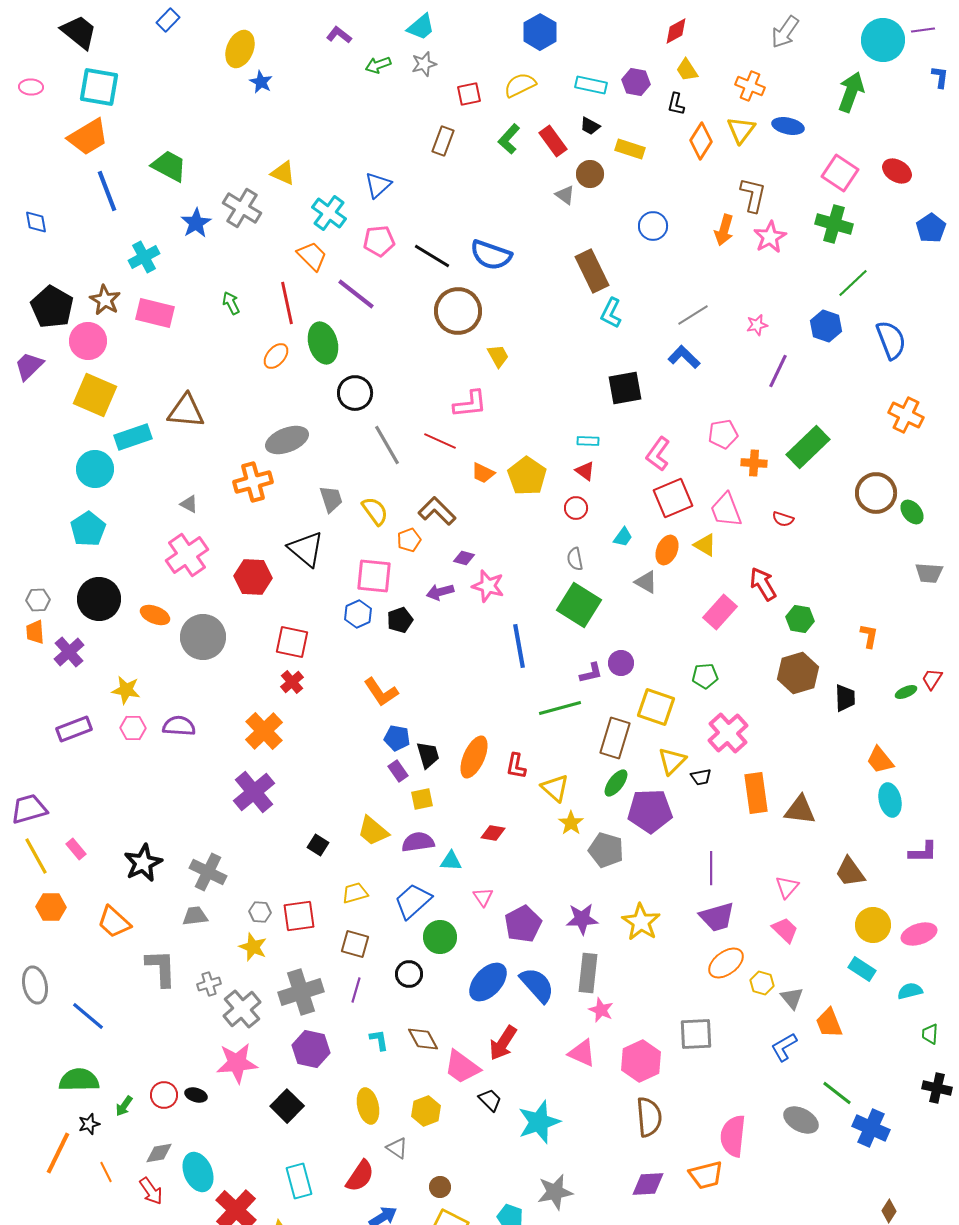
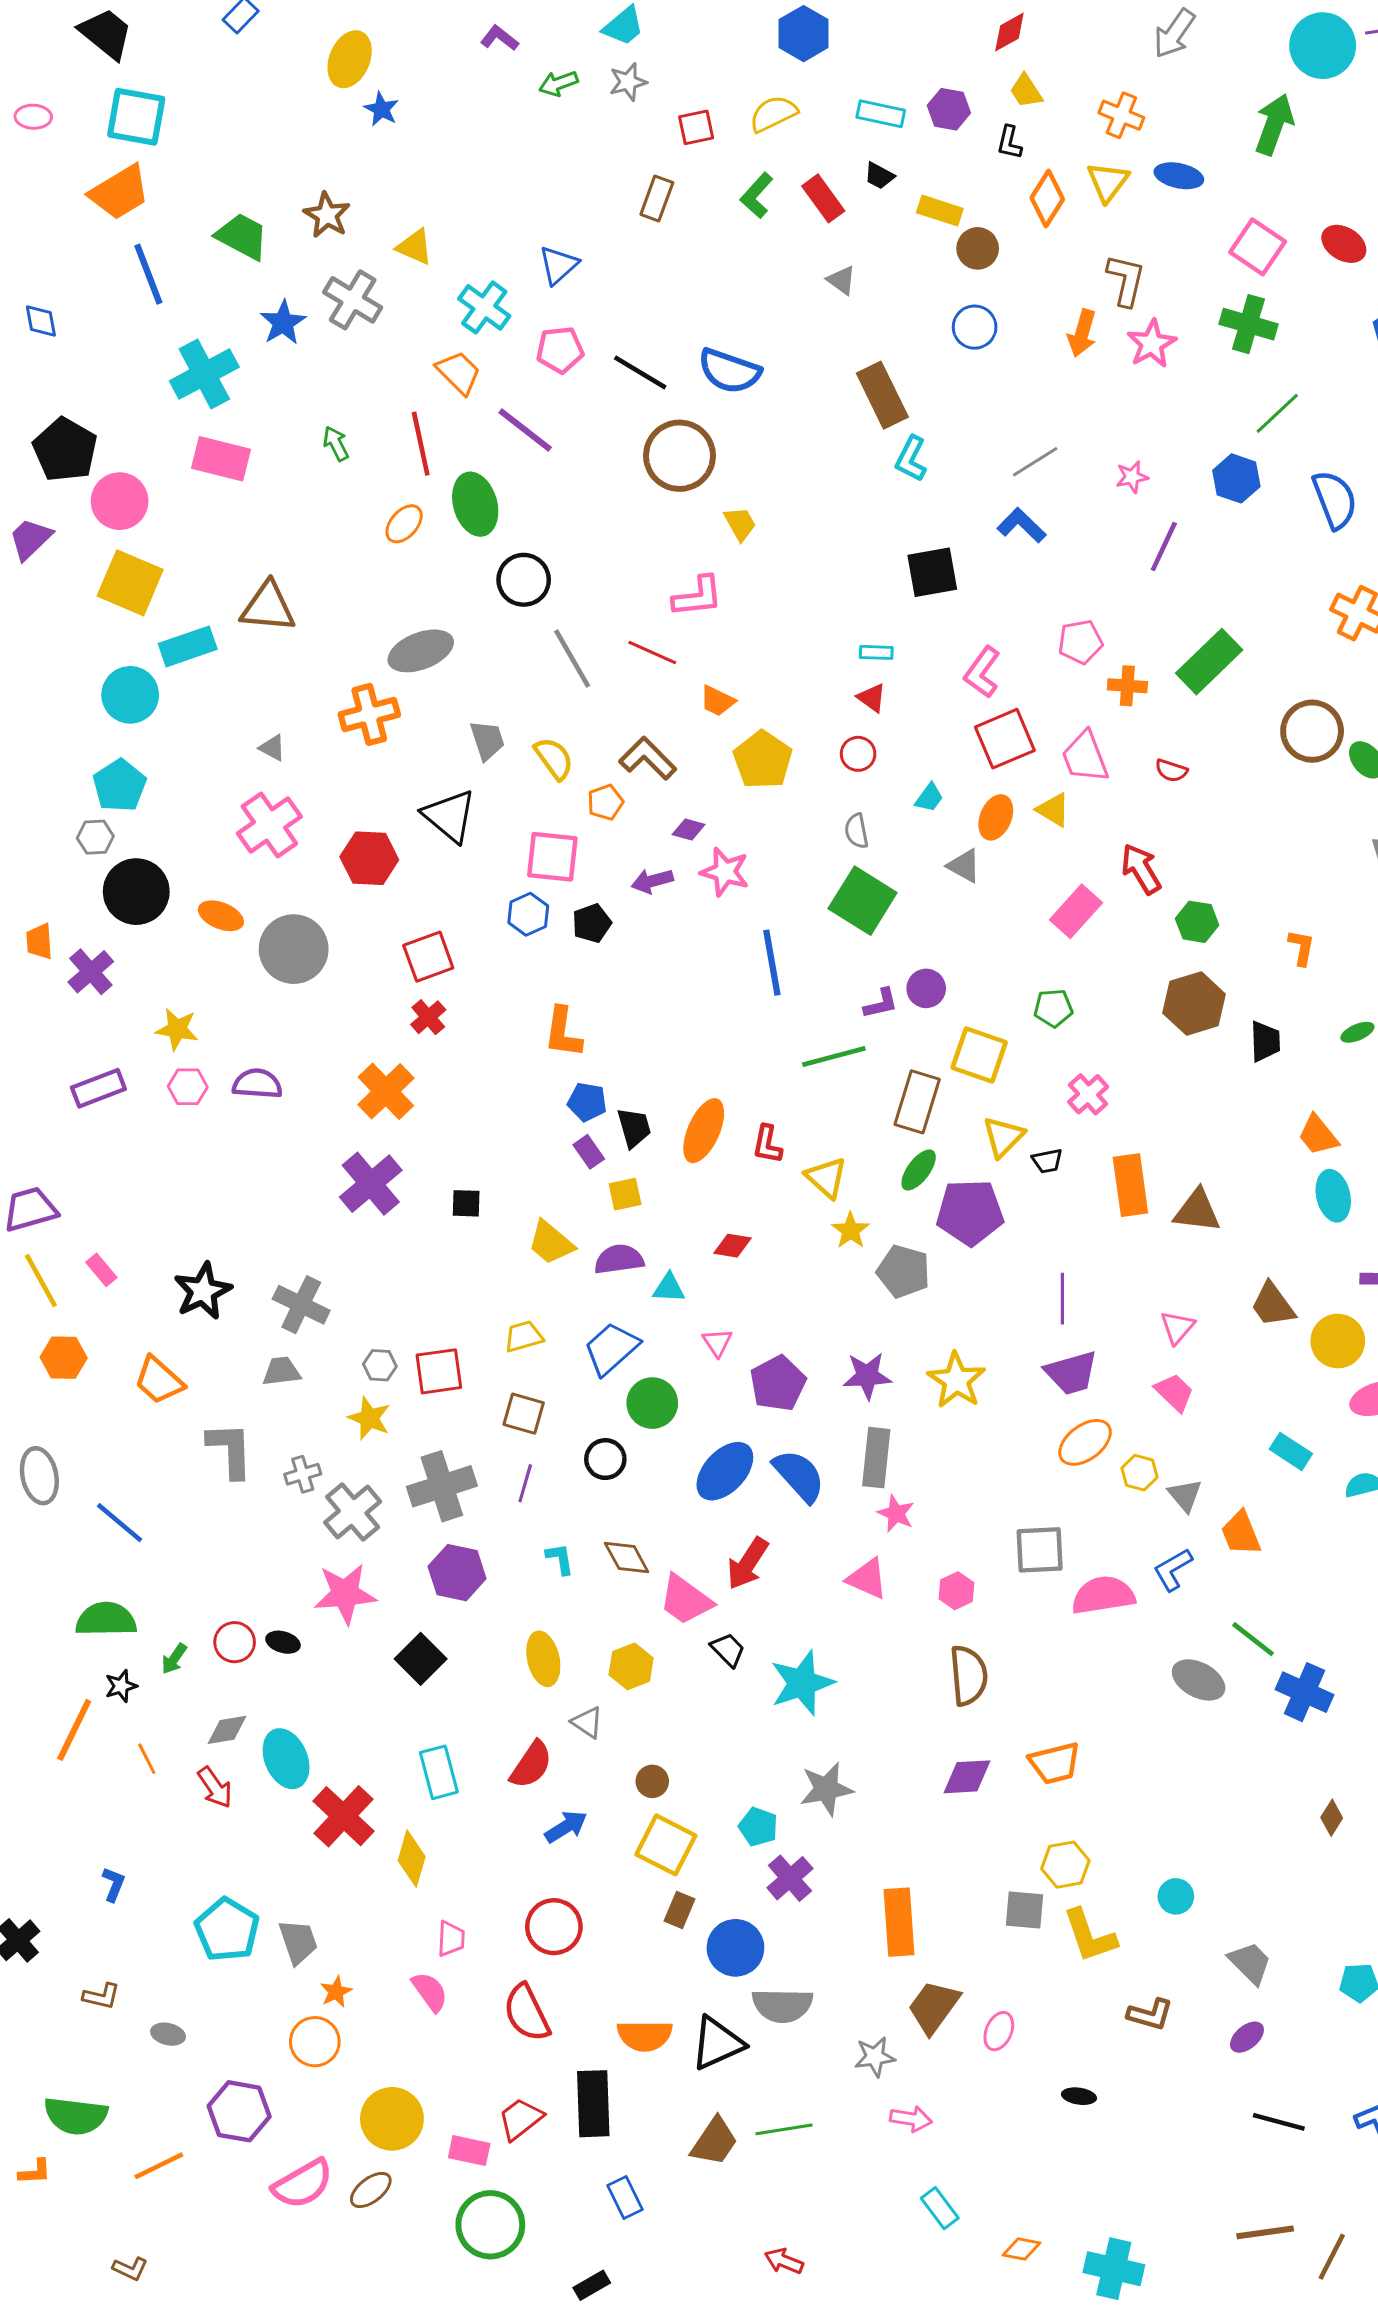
brown circle: (590, 174) -> (978, 248), moved
cyan cross: (144, 257) -> (204, 374), size x1.4
brown star: (105, 300) -> (327, 215), moved
yellow pentagon: (527, 476) -> (763, 760), moved
gray hexagon: (38, 600) -> (95, 837), moved
red square: (292, 642) -> (428, 957), turned -32
orange L-shape: (381, 692) -> (563, 1032), turned 42
pink cross: (728, 733) -> (1088, 1094), size x0.7
black square: (318, 845) -> (466, 1203), moved, turned -30
yellow circle: (873, 925) -> (1338, 1341), moved
pink hexagon: (641, 1061) -> (956, 1591), size x0.6
pink semicircle: (733, 1136) -> (1103, 1595), moved, turned 75

